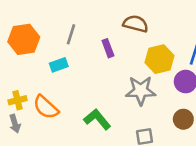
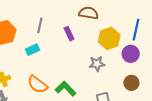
gray star: (141, 91) -> (97, 64), size x0.7
orange semicircle: (46, 107) -> (37, 84), moved

